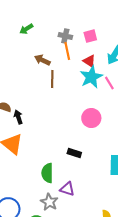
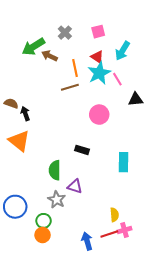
green arrow: (26, 29) -> (33, 47), moved, size x1.6
gray cross: (65, 36) -> (65, 33), moved, turned 32
orange line: (67, 51) -> (75, 68), moved
brown line: (52, 79) -> (70, 87), moved, turned 72

